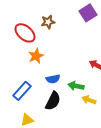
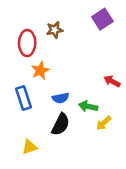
red ellipse: (25, 33) -> (27, 43), turned 50
blue rectangle: (22, 91) -> (24, 98), moved, turned -60
yellow arrow: (89, 100) -> (104, 123), turned -64

